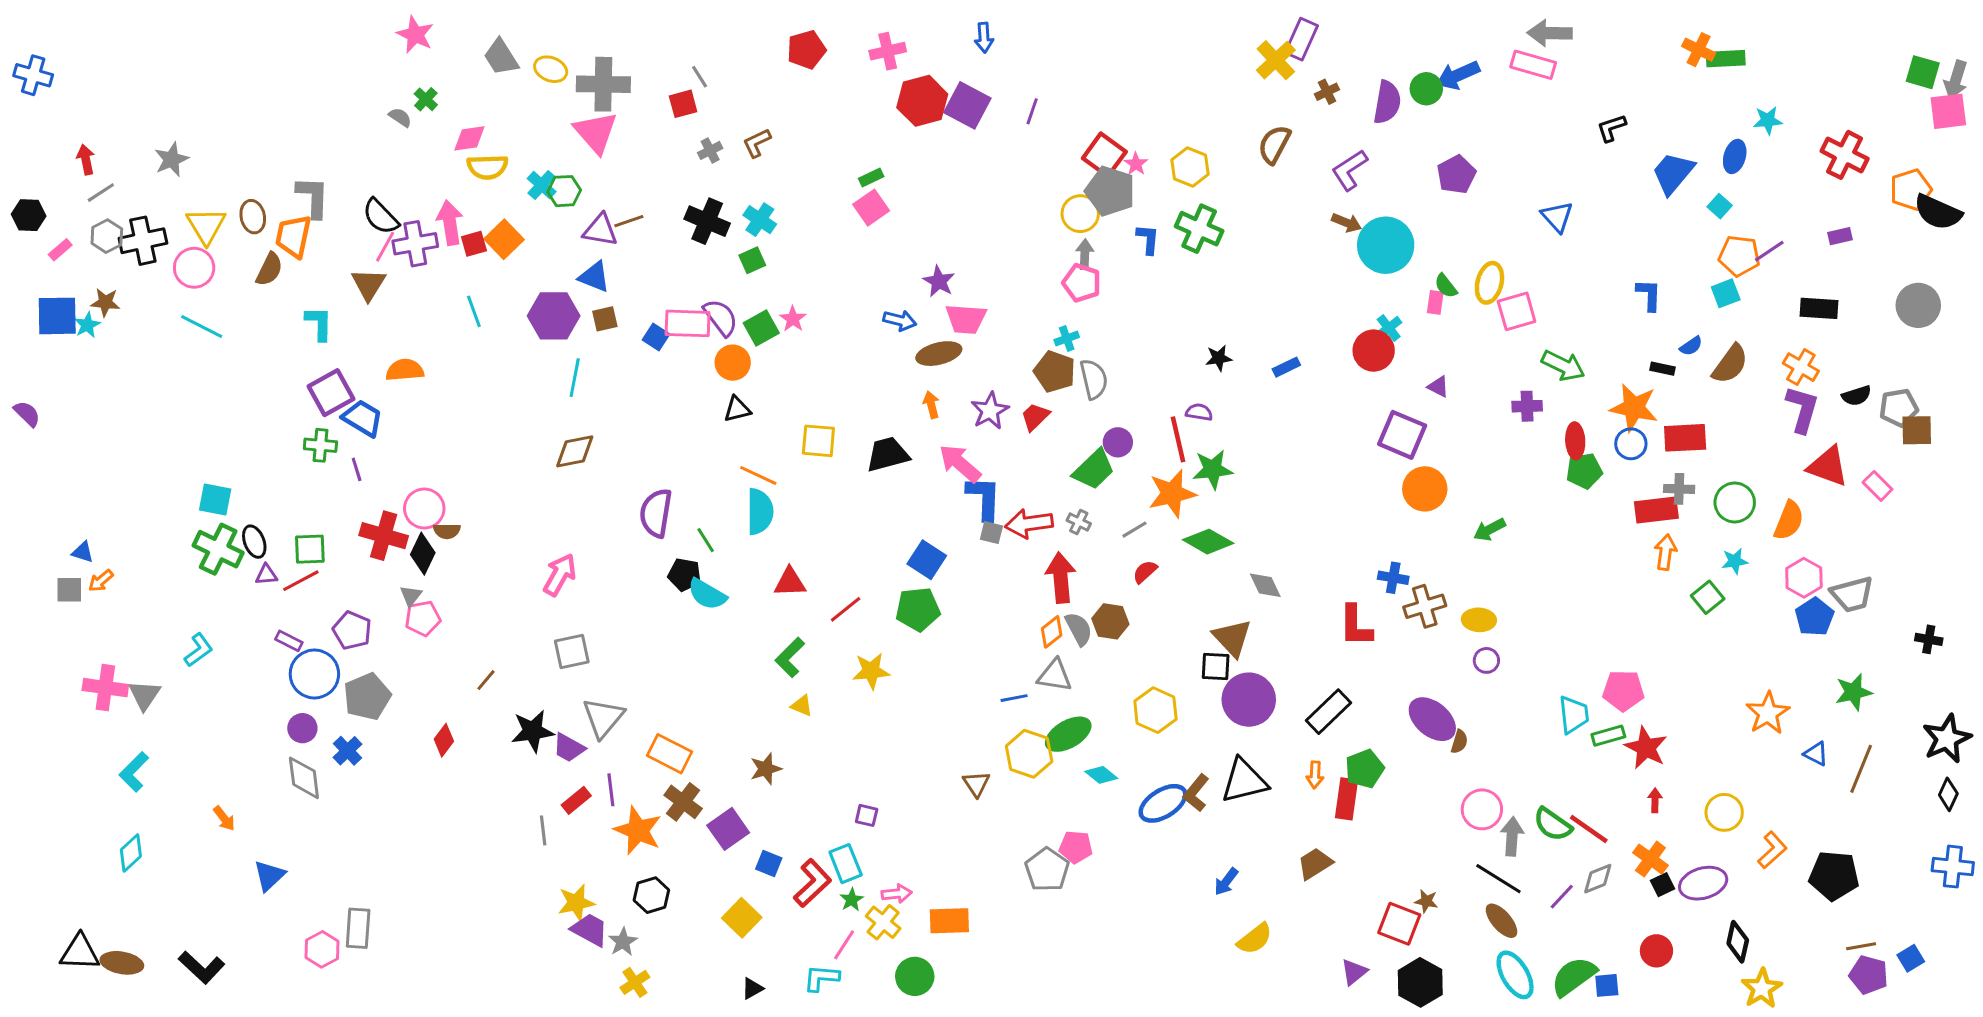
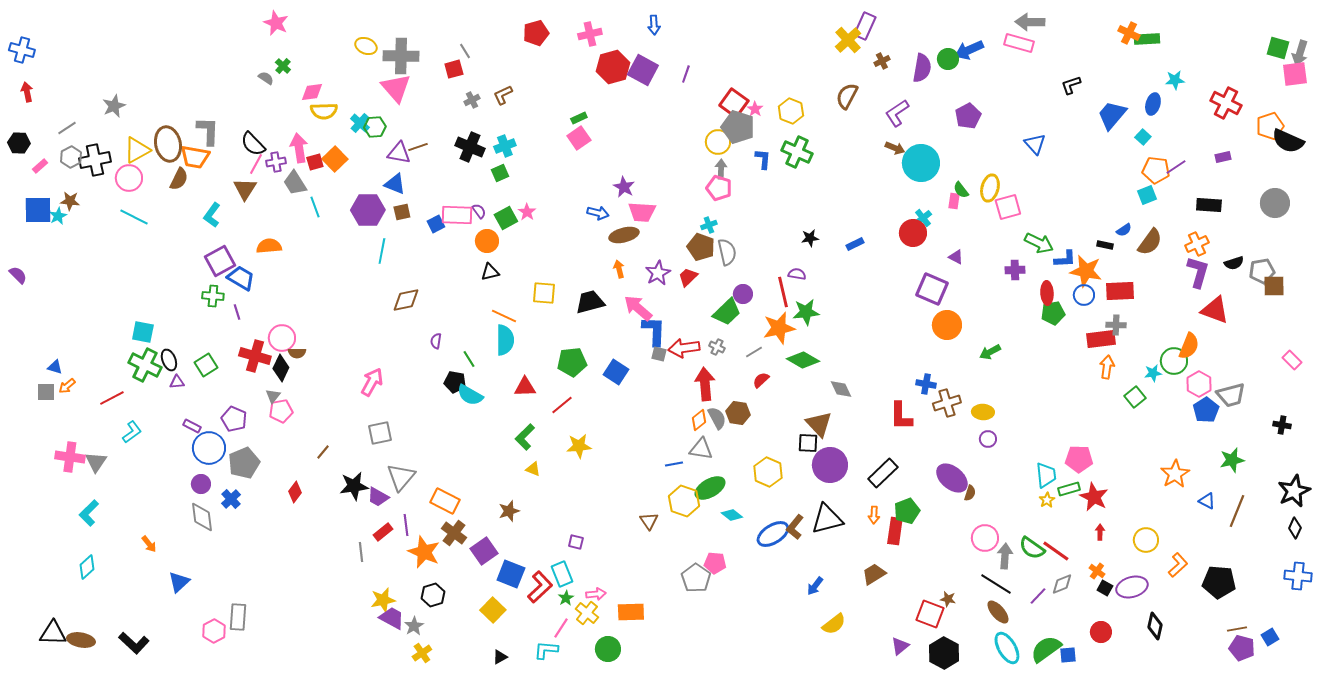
gray trapezoid: (501, 57) -> (295, 183), moved
red arrow: (86, 159) -> (27, 92), moved
brown ellipse: (253, 217) -> (168, 144), size x1.6
cyan cross: (760, 220) -> (505, 146), turned 35
yellow triangle: (206, 226) -> (137, 150), turned 32
orange trapezoid: (293, 236) -> (195, 157), turned -92
purple cross: (415, 244) -> (276, 162), size x0.7
blue L-shape: (1649, 295) -> (1065, 259), moved, turned 85
purple semicircle: (721, 317) -> (479, 211), size x0.6
cyan L-shape: (319, 323) -> (212, 215), turned -145
blue square: (656, 337) -> (436, 224), turned 30
orange cross: (1801, 367) -> (1197, 244), turned 35
brown diamond: (575, 451) -> (406, 300), moved
pink rectangle: (1878, 486) -> (1292, 360), moved
green circle: (1735, 502) -> (1174, 361), moved
purple semicircle: (656, 513) -> (436, 341), size x0.5
green square: (310, 549) -> (206, 365), turned -30
red line: (301, 581) -> (112, 398), moved
green pentagon: (918, 609) -> (572, 362), moved
orange cross: (1650, 859) -> (1097, 571), size x0.7
blue square: (769, 864) -> (511, 574), size x1.6
black square: (1662, 885) -> (1105, 588), turned -35
yellow star: (1762, 988) -> (1047, 500), moved, size x0.6

